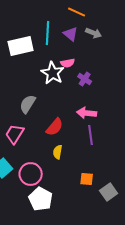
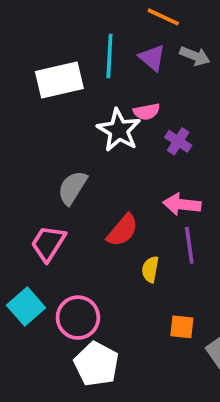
yellow semicircle: (58, 152) -> (150, 269), moved

